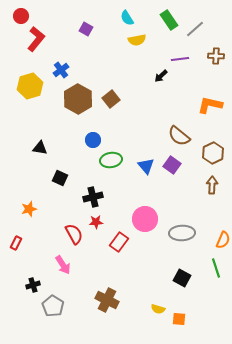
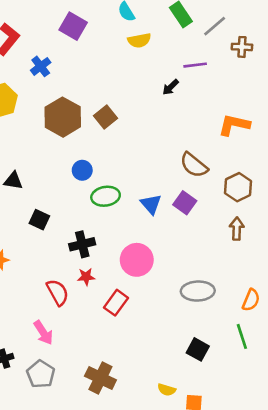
purple square: (86, 29) -> (73, 26), size x1.5
brown cross: (216, 56) -> (242, 47), moved
blue cross: (61, 70) -> (41, 66), moved
pink circle: (145, 219) -> (137, 260), moved
gray pentagon: (53, 306) -> (41, 374), moved

